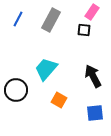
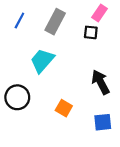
cyan trapezoid: (46, 69) -> (42, 61), moved

